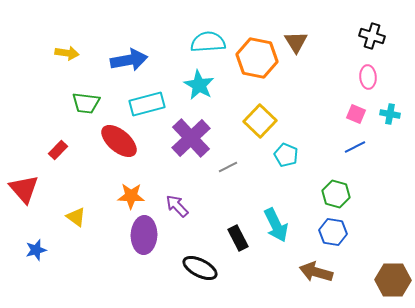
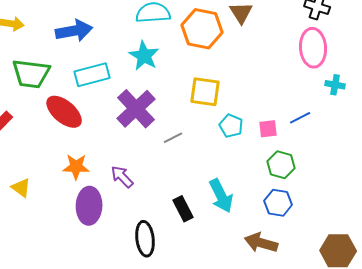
pink ellipse: (368, 77) -> (313, 48), size x1.6
green trapezoid: (86, 103) -> (31, 74), size x1.4
pink square: (356, 114) -> (268, 129), moved, turned -30
yellow square: (260, 121) -> (205, 92), turned -36
black ellipse: (200, 268) -> (145, 239), turned 56

